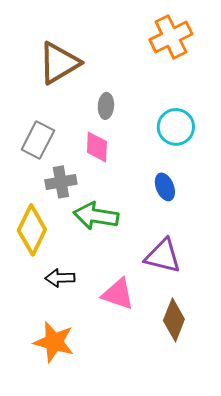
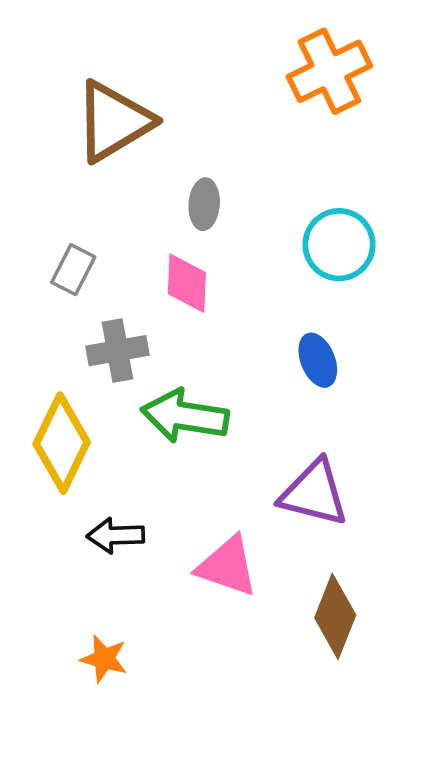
gray rectangle: (38, 140) -> (73, 270), size x0.7
orange star: (54, 342) -> (104, 659), size x0.6

